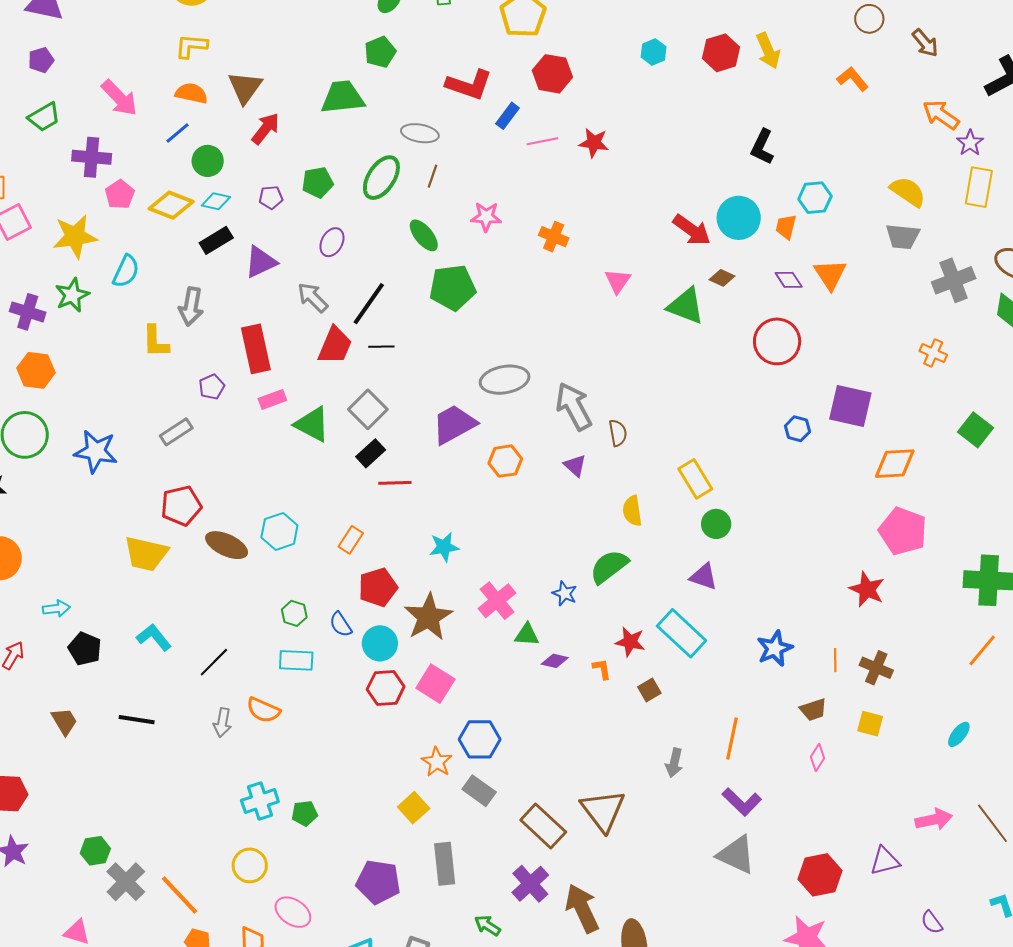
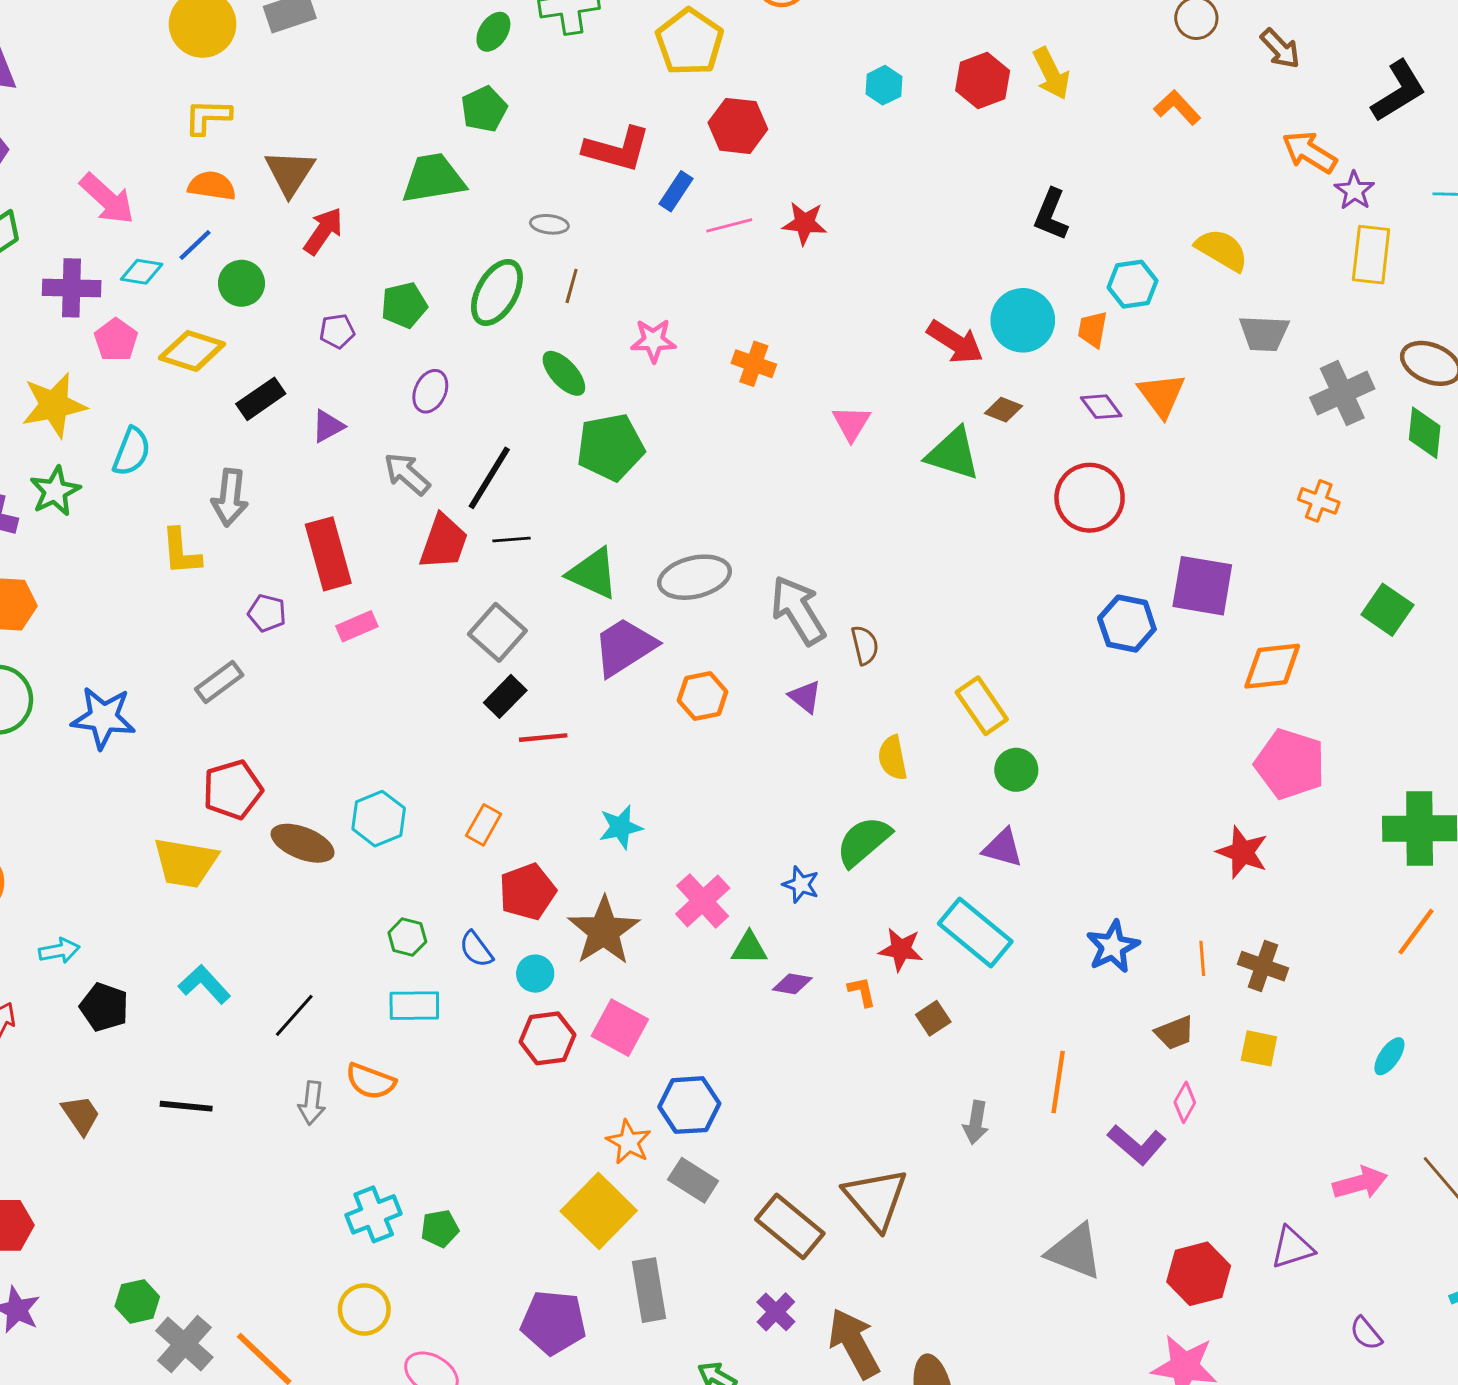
gray ellipse: (420, 133) -> (549, 224), size x0.7
yellow semicircle: (908, 192) -> (1222, 250), moved
cyan diamond: (216, 201) -> (142, 272), moved
purple triangle: (261, 262) -> (328, 426), size x0.7
purple pentagon: (212, 387) -> (267, 613), turned -30
green triangle: (312, 424) -> (593, 573), moved
blue hexagon: (797, 429) -> (1127, 624), size x1.5
cyan circle: (380, 643) -> (535, 974), size x0.7
purple L-shape: (742, 802) -> (1137, 1145), moved
yellow square: (414, 808) -> (599, 1211), size x1.6
purple cross: (530, 884) -> (776, 1312), size x0.7

